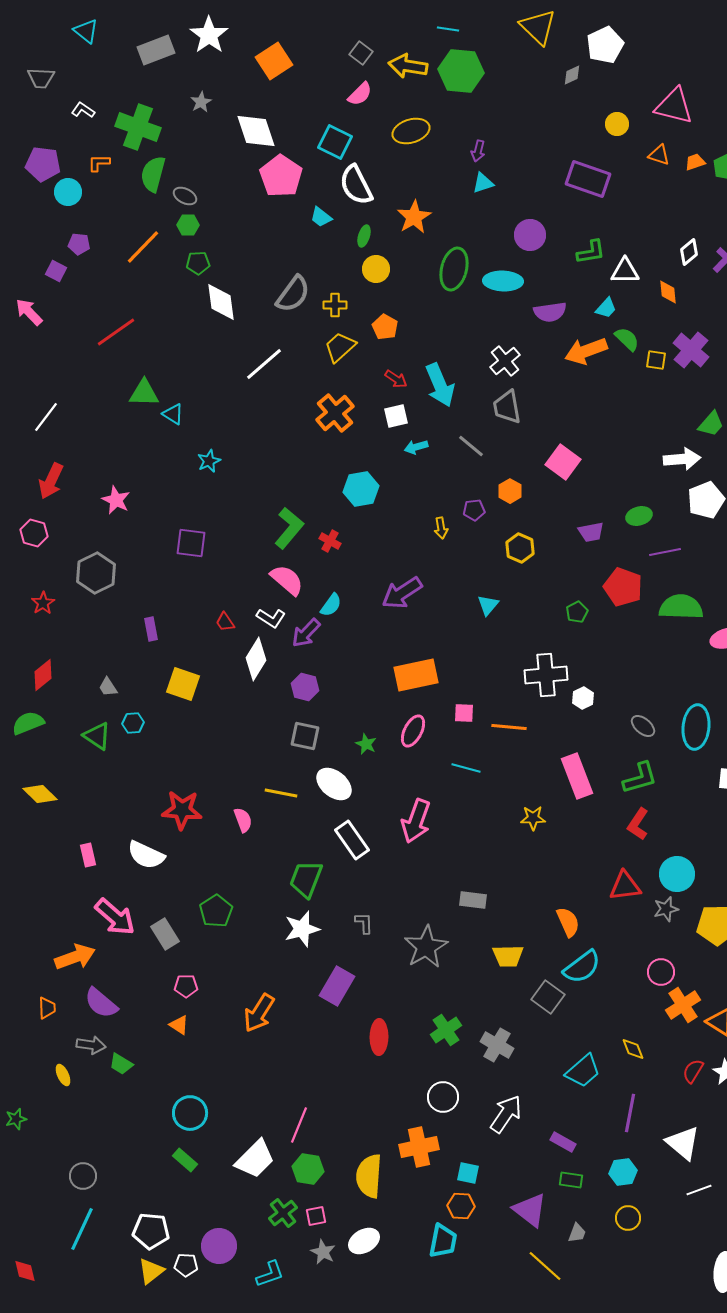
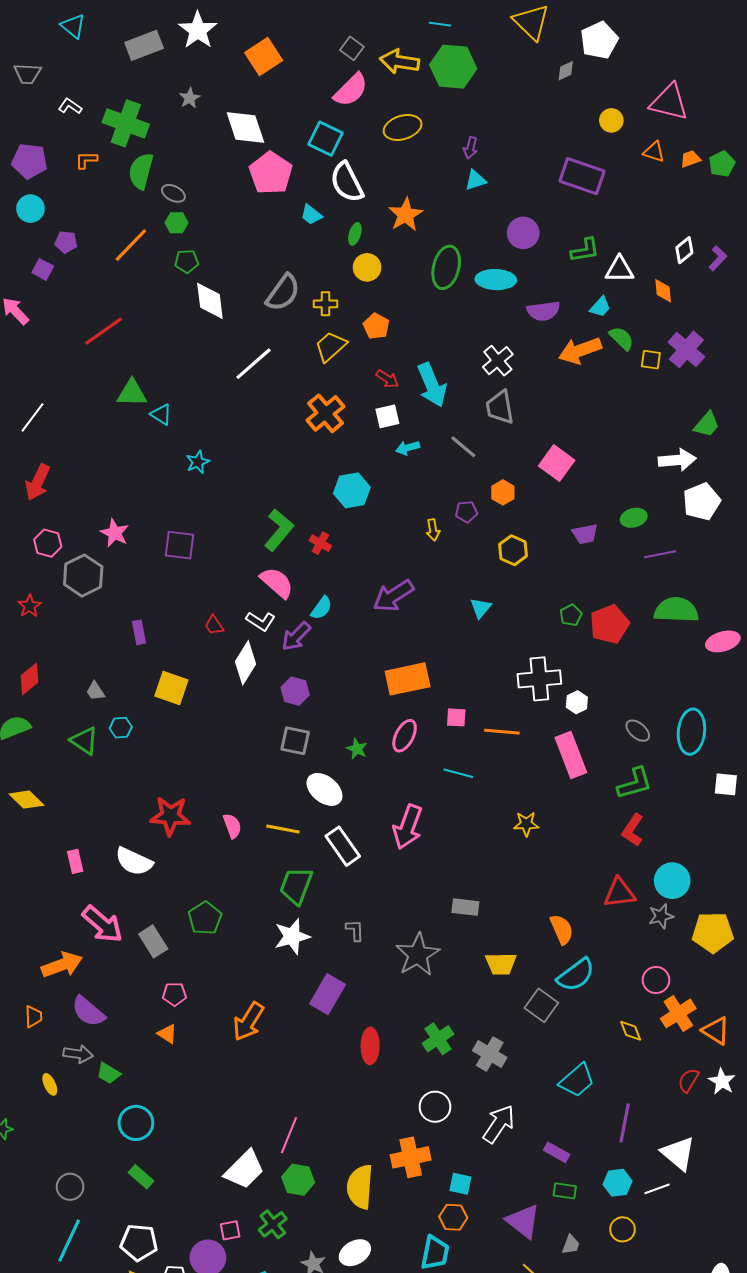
pink semicircle: (360, 94) -> (351, 90), size x1.4
cyan circle: (68, 192) -> (31, 209), moved
pink star: (116, 500) -> (115, 533), moved
pink hexagon: (34, 533) -> (48, 543), moved
red pentagon: (623, 587) -> (609, 624), moved, turned 30
pink rectangle: (577, 776) -> (571, 755), moved
yellow line: (281, 793) -> (283, 829), moved
yellow diamond: (633, 1049) -> (631, 1031), moved
cyan circle: (190, 1113) -> (136, 1123), moved
green rectangle: (185, 1160) -> (141, 1177), moved
white line: (699, 1190) -> (657, 1189), moved
pink square: (316, 1216) -> (230, 1230), moved

